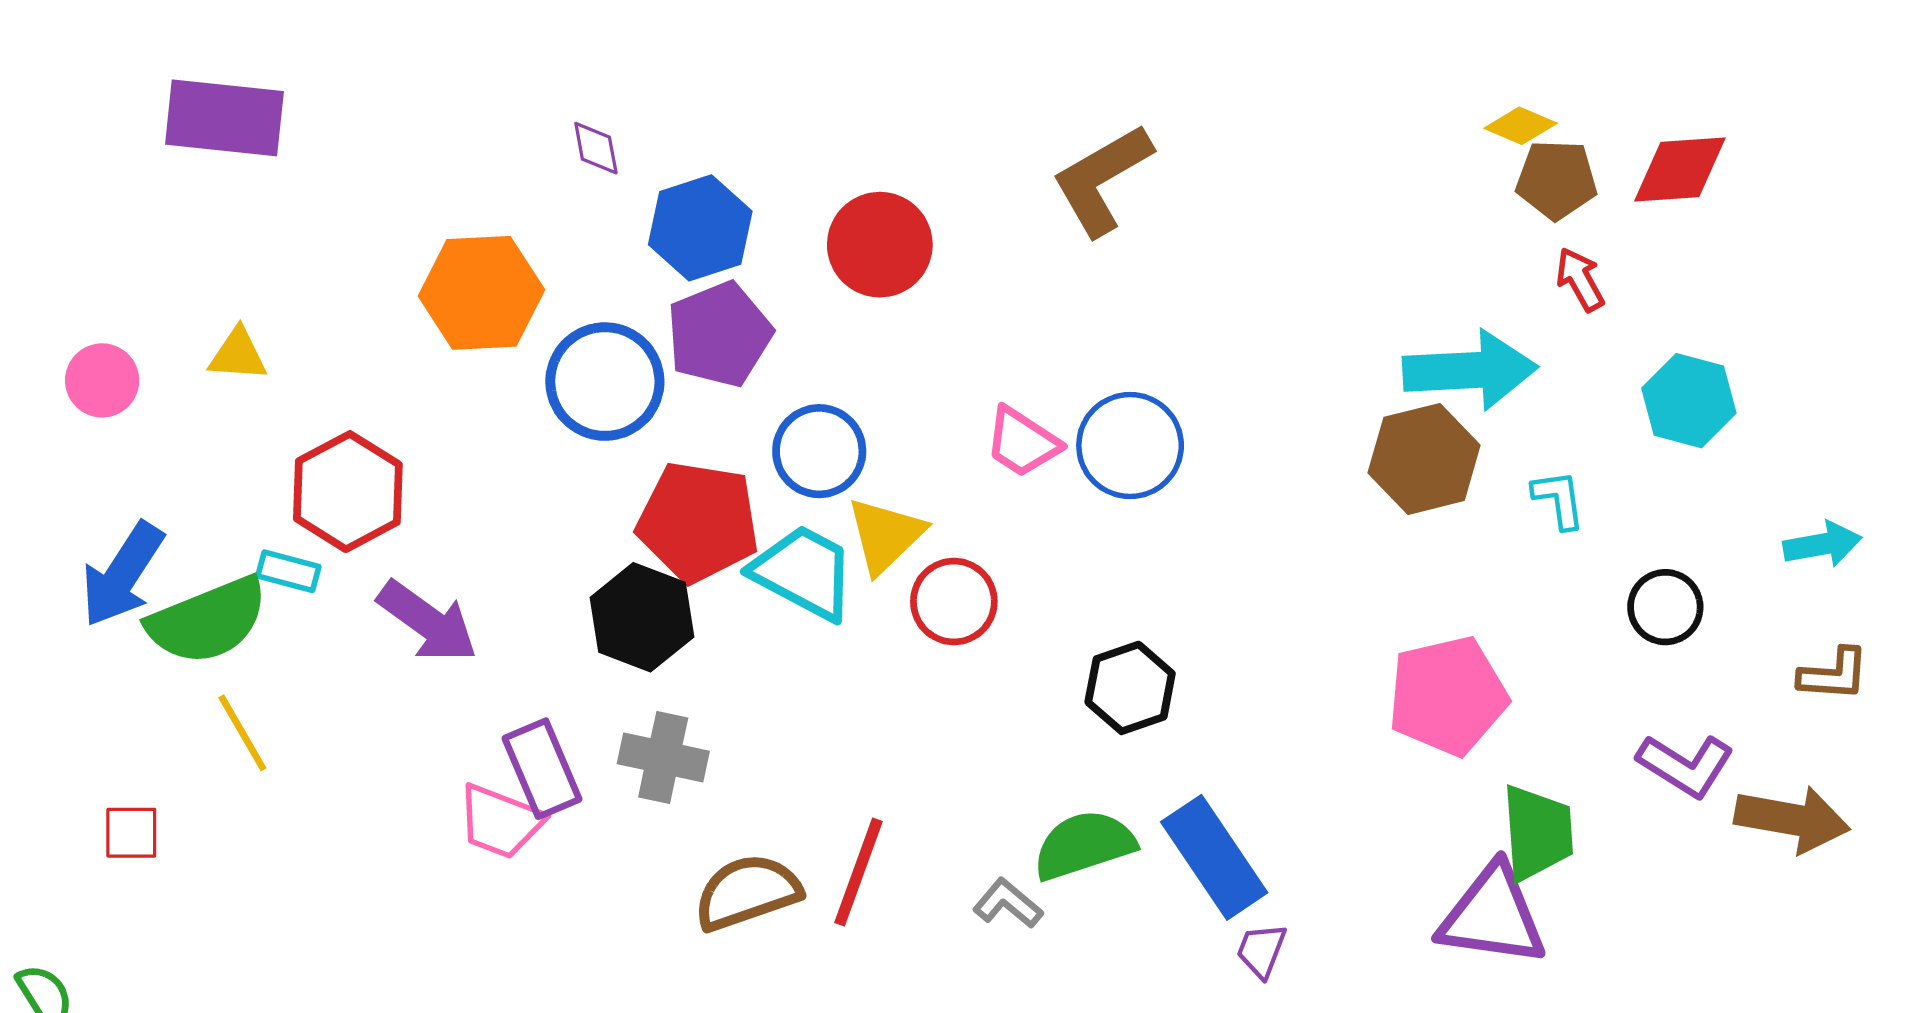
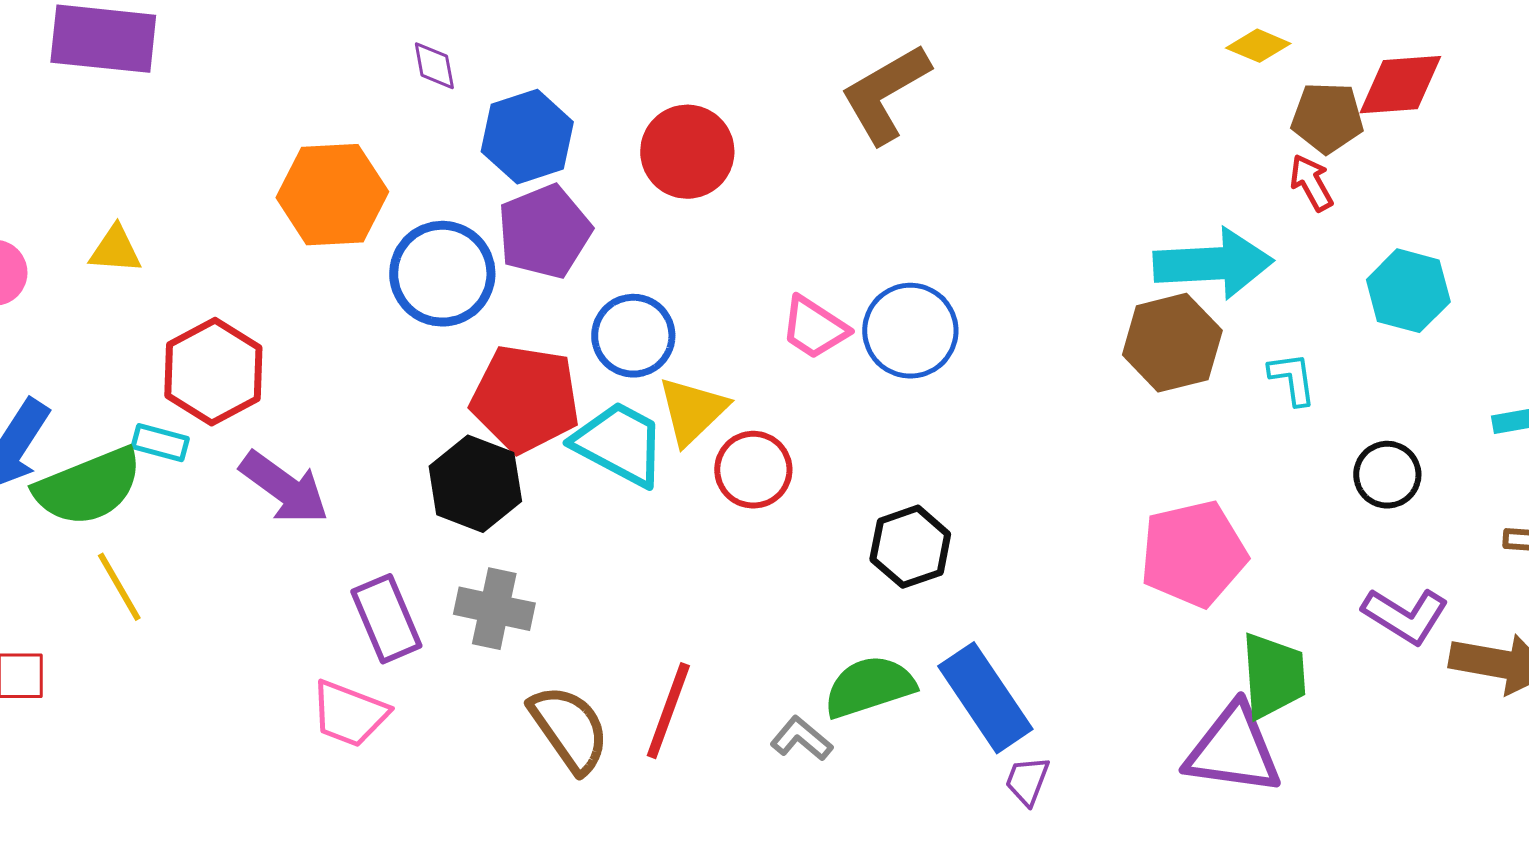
brown pentagon: (1556, 180) -> (1327, 118), moved
pink trapezoid: (501, 821) -> (349, 714), moved
brown semicircle: (747, 892) -> (569, 729), turned 74

